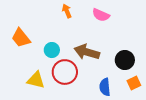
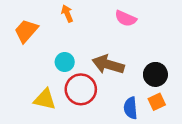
orange arrow: (67, 11) -> (67, 14), moved
orange trapezoid: (21, 38) -> (26, 31), moved, turned 80
orange square: (134, 83) -> (157, 102), moved

